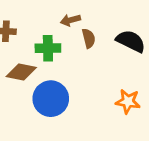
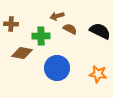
brown semicircle: (89, 38) -> (70, 29), turned -48
blue circle: (51, 99) -> (57, 68), moved

